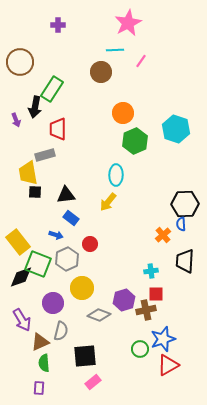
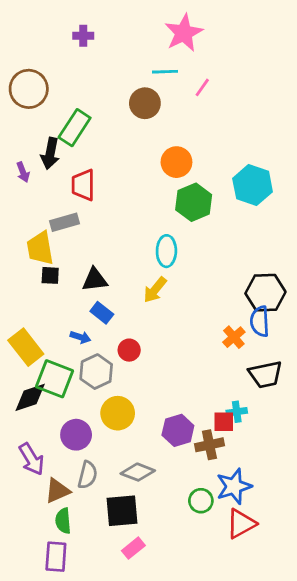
blue semicircle: (181, 224) -> (260, 321), size x1.5
black trapezoid: (185, 261) -> (265, 374), turned -105
cyan cross: (151, 271) -> (237, 412), moved
gray diamond: (99, 315) -> (138, 472), moved
purple rectangle: (39, 388) -> (56, 557), size x1.5

